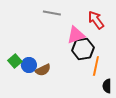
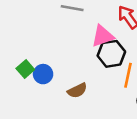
brown semicircle: (43, 70) -> (77, 91), moved

